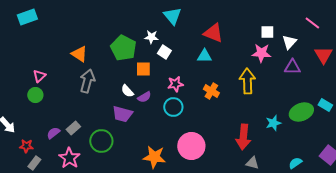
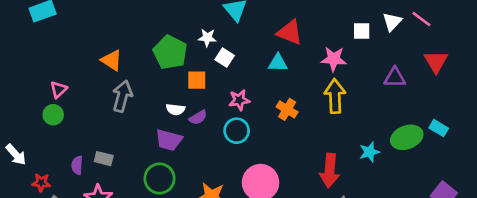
white triangle: (289, 42) -> (392, 22), moved
pink star: (261, 53) -> (334, 59), moved
white semicircle: (127, 91) -> (175, 109), turned -40
gray rectangle: (73, 128) -> (104, 159), turned 56
purple semicircle: (53, 133) -> (77, 165), turned -48
green circle: (101, 141) -> (160, 179), moved

